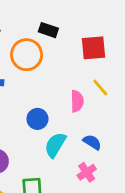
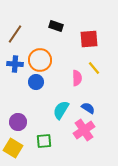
orange circle: (27, 55) -> (40, 60), moved
blue circle: (37, 119) -> (36, 82), moved
pink cross: (87, 172) -> (84, 130), size x1.5

